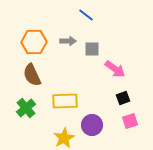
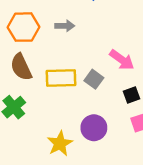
gray square: (92, 49) -> (94, 79), moved, turned 35
yellow rectangle: (65, 101) -> (61, 78), moved

